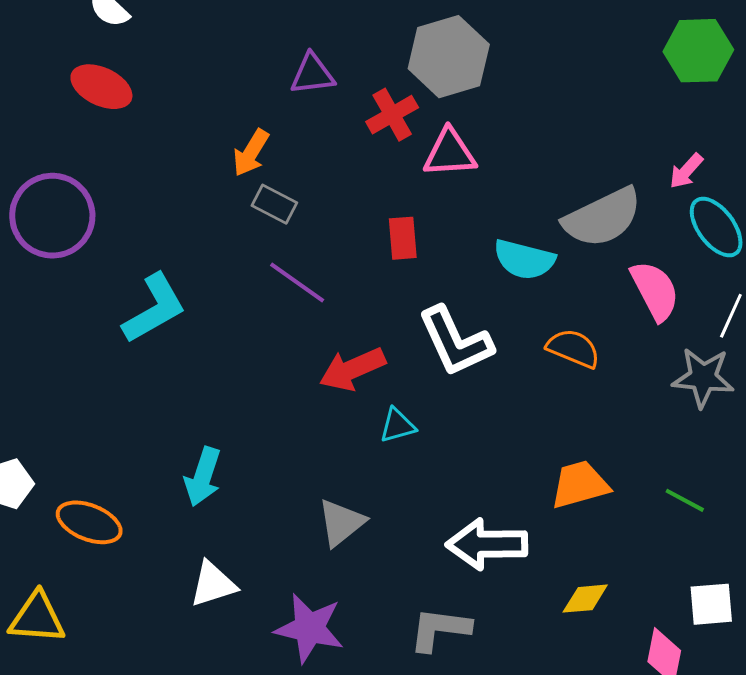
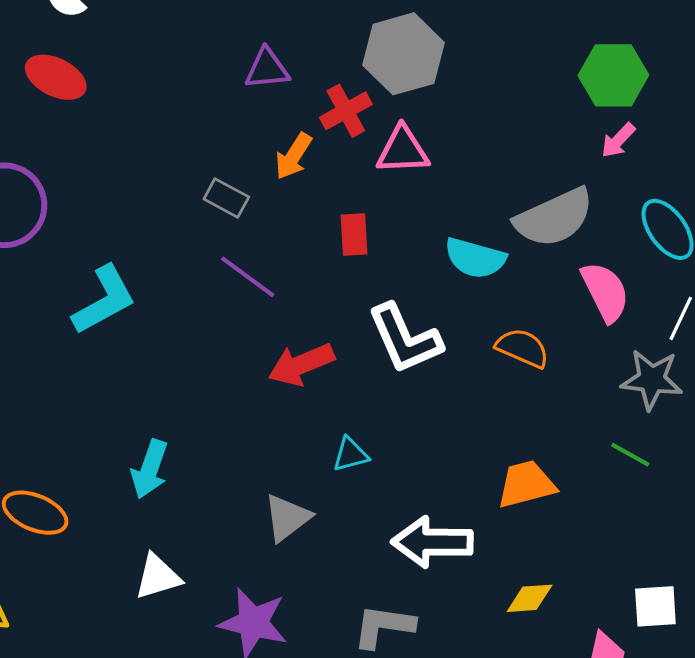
green hexagon: (698, 51) -> (613, 75), moved
orange arrow: (251, 153) -> (293, 156), moved
pink arrow: (686, 171) -> (618, 140), moved
cyan triangle: (397, 425) -> (351, 454), moved
green line: (685, 500) -> (630, 455), moved

